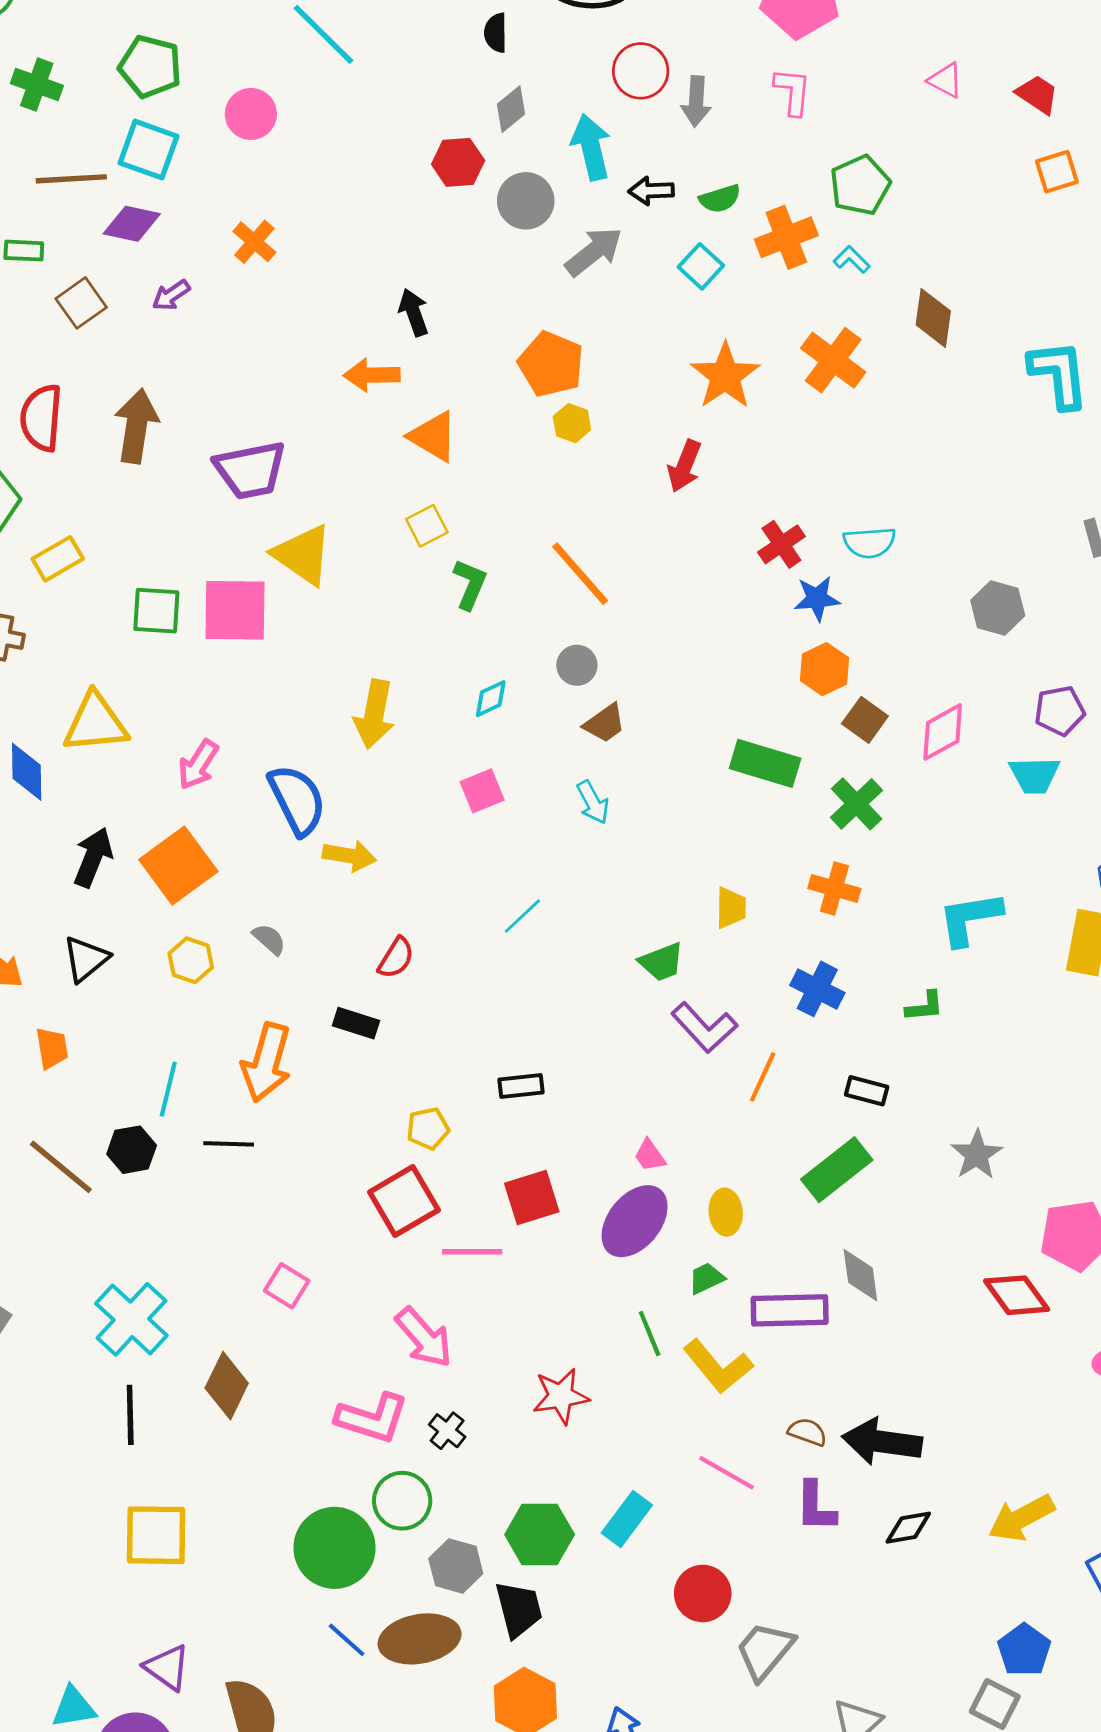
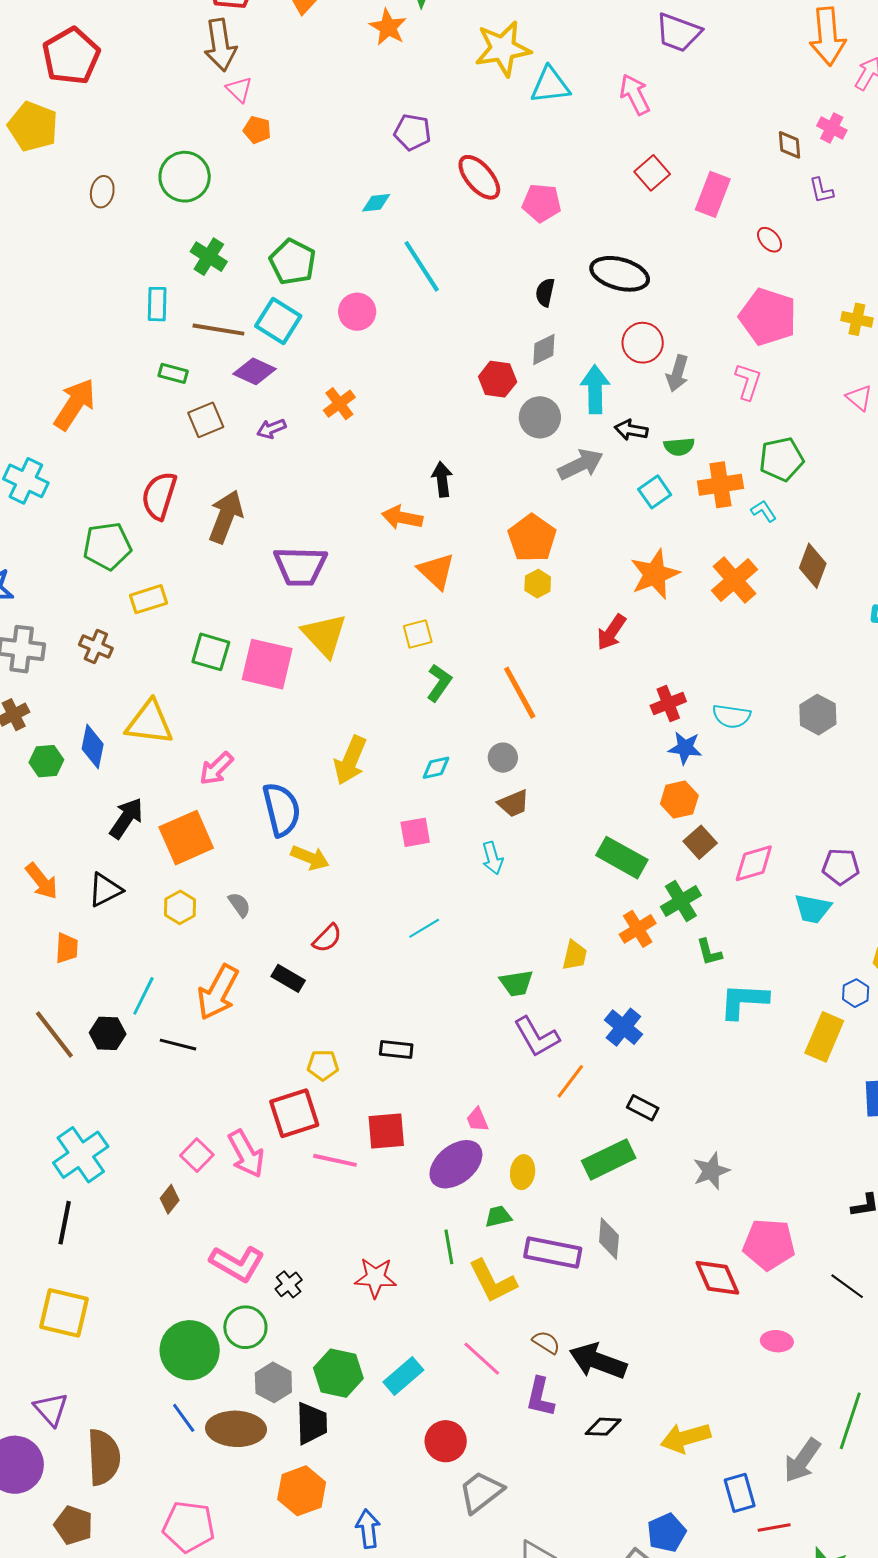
gray hexagon: (998, 608) -> (818, 715), moved
orange cross: (834, 888) -> (638, 929), moved, turned 30
green L-shape: (925, 1006) -> (709, 952), moved, turned 68
pink arrow: (424, 1337) -> (246, 1154), moved
brown diamond: (227, 1386) -> (170, 1199), moved, size x0.6

